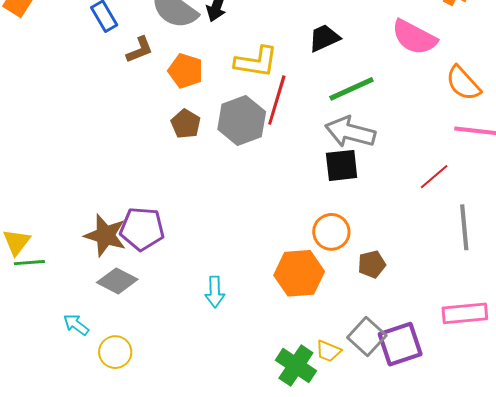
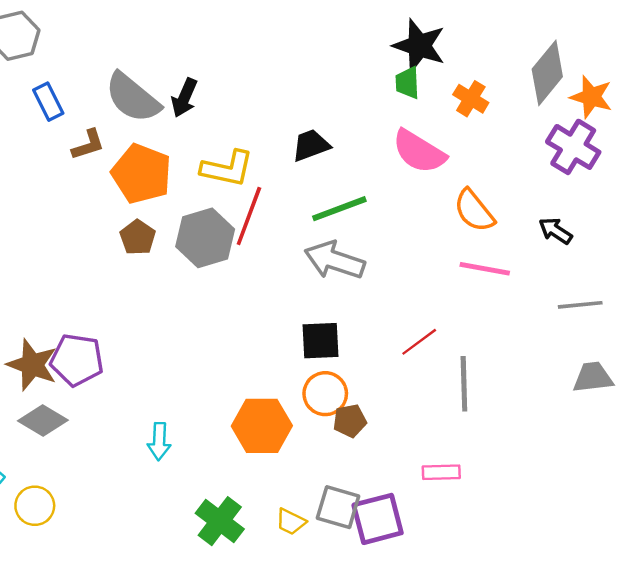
orange pentagon: (186, 71) -> (142, 174), size x1.4
black square: (342, 165) -> (320, 341), moved
red line: (434, 177) -> (419, 342), moved
orange circle: (331, 232) -> (325, 394), moved
pink rectangle: (465, 313) -> (441, 472), moved, size x0.7
gray square: (367, 336) -> (338, 507), turned -30
green cross: (296, 365) -> (220, 521), moved

